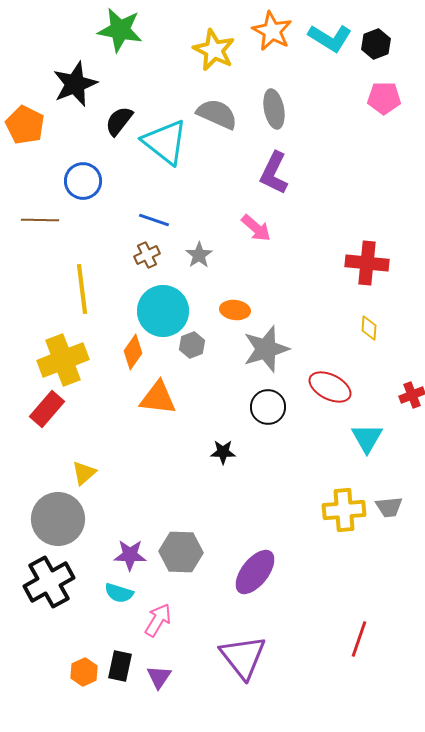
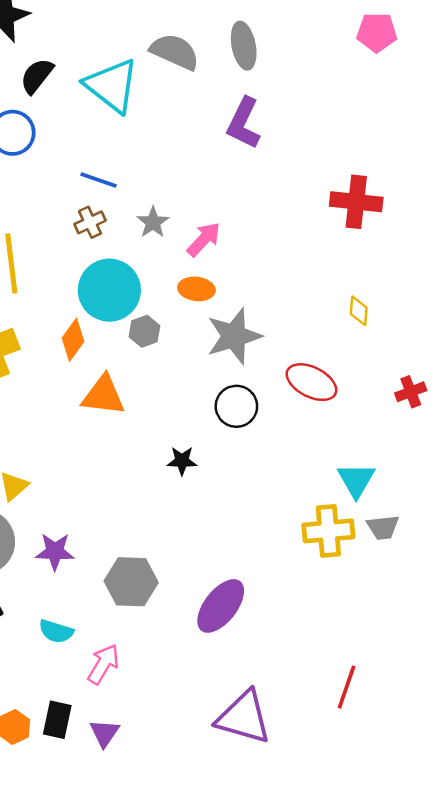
black semicircle: (119, 121) -> (37, 76), moved
pink arrow: (256, 228) -> (204, 239), moved, turned -88
red cross: (367, 263) -> (356, 202), moved
cyan triangle: (367, 438) -> (356, 480), moved
purple star: (130, 555) -> (55, 552), moved
purple triangle: (243, 657) -> (244, 717), moved, turned -36

